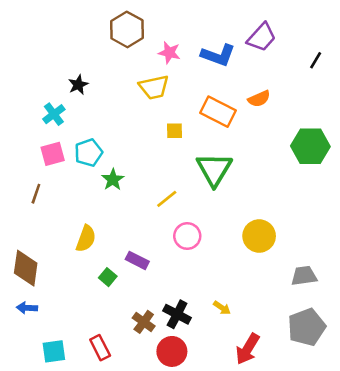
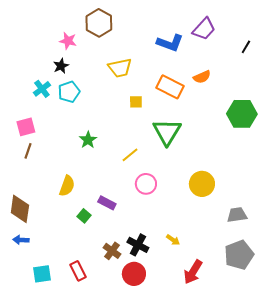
pink star: (169, 53) -> (68, 41), moved
cyan pentagon: (89, 153) -> (69, 92), moved
pink square: (53, 154) -> (26, 127), moved

